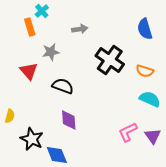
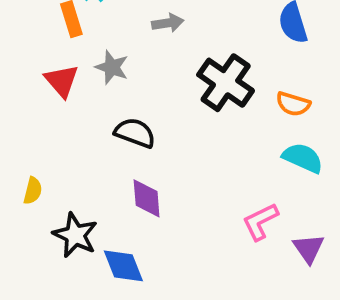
gray star: (51, 52) -> (112, 67), turned 30
red triangle: (29, 71) -> (62, 81), moved
purple triangle: (153, 136) -> (309, 249), moved

